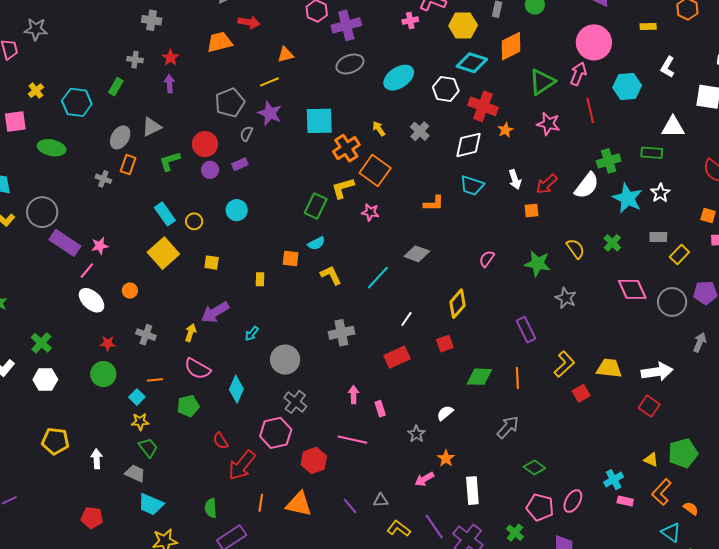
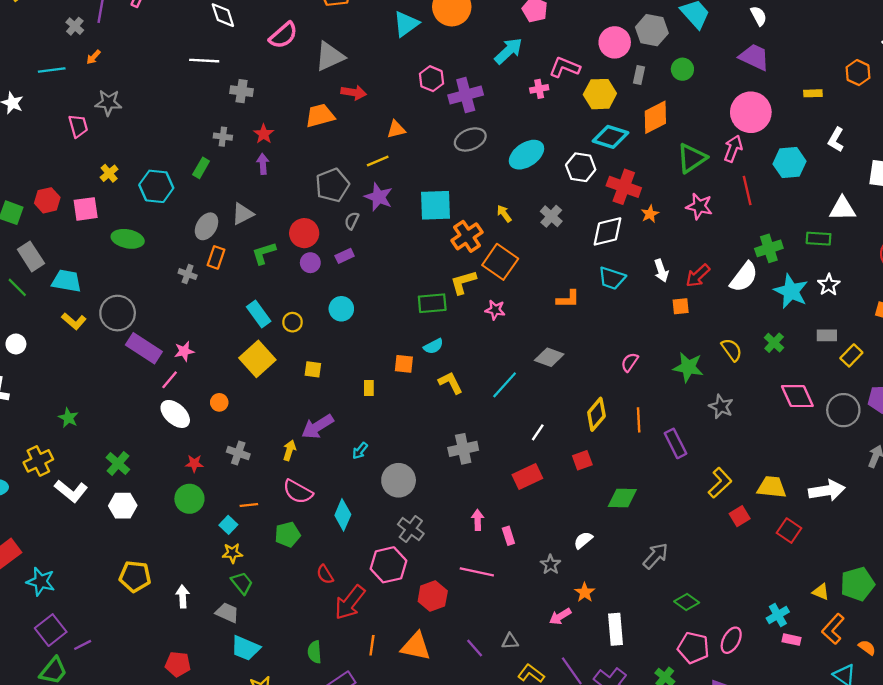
green rectangle: (316, 206) -> (432, 303), turned 60
orange line: (517, 378) -> (639, 420), moved
red square: (649, 406) -> (789, 531), moved

